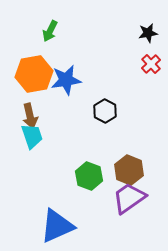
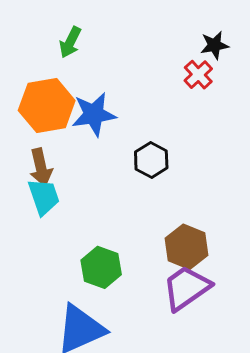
red cross: (151, 64) -> (198, 75), moved
green hexagon: (89, 176) -> (101, 267), moved

